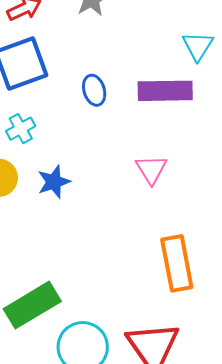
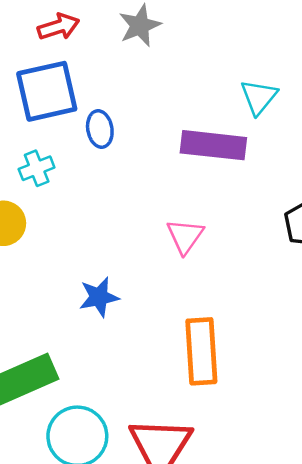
blue ellipse: (94, 90) -> (100, 129), moved
blue star: (54, 182) -> (99, 297), moved

